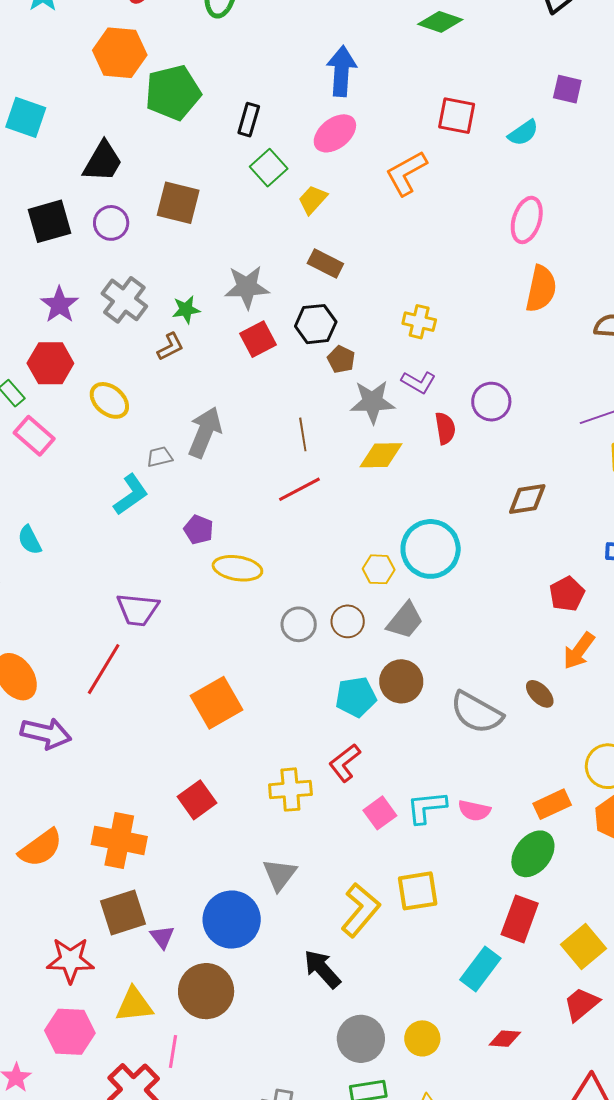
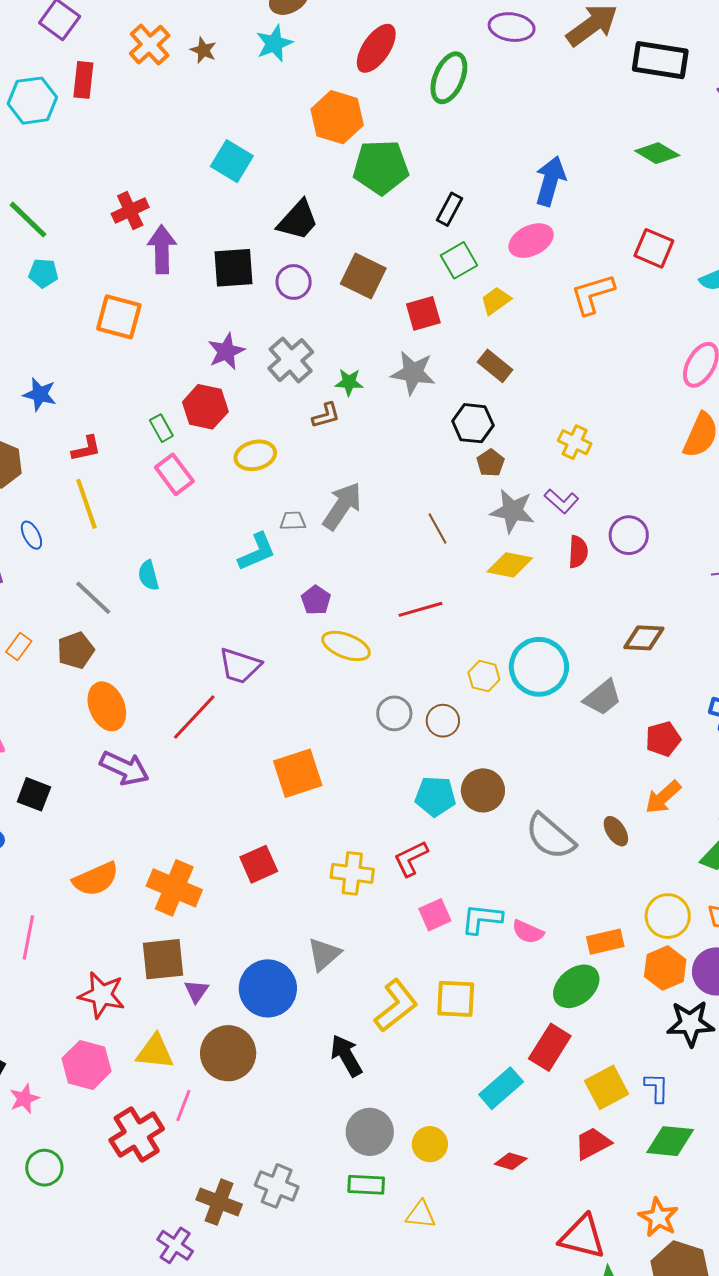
red square: (258, 339) -> (423, 313), moved
yellow ellipse: (109, 400) -> (255, 455), turned -66
brown line: (303, 434) -> (438, 528), turned -32
red line: (299, 489) -> (420, 609), moved
gray trapezoid: (405, 621) -> (602, 698), moved

